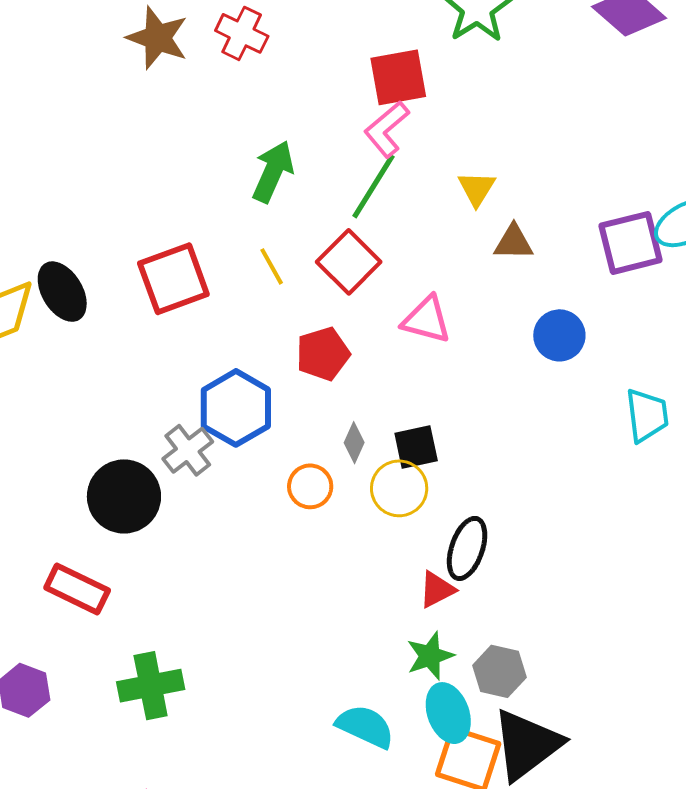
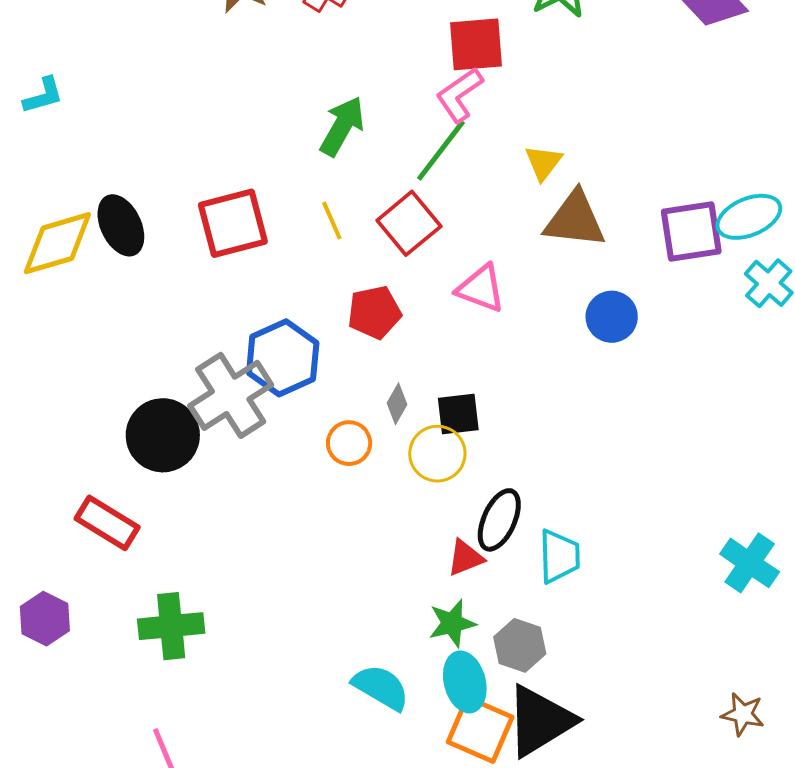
brown triangle: (514, 242) -> (575, 220), size x1.6
cyan trapezoid: (647, 415) -> (559, 556), moved
gray cross: (188, 450) -> (231, 395), size x1.6

